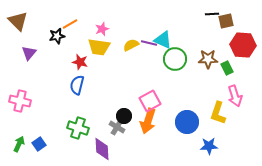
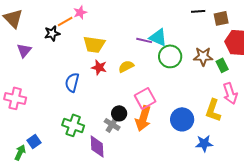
black line: (212, 14) -> (198, 11), moved
pink star: (102, 29) -> (80, 12), moved
yellow semicircle: (131, 45) -> (126, 66), moved
red star: (80, 62) -> (99, 67), moved
green arrow: (19, 144) -> (20, 152), moved

